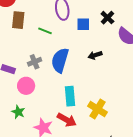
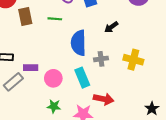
gray cross: (35, 62) -> (101, 59), moved, turned 32
cyan rectangle: (70, 96) -> (82, 78), moved
yellow cross: (97, 109) -> (133, 60), moved

